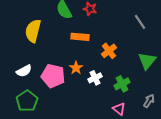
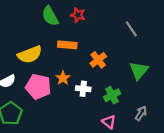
yellow semicircle: (33, 31) -> (30, 55), moved, turned -125
white cross: (95, 78) -> (83, 89), turned 32

